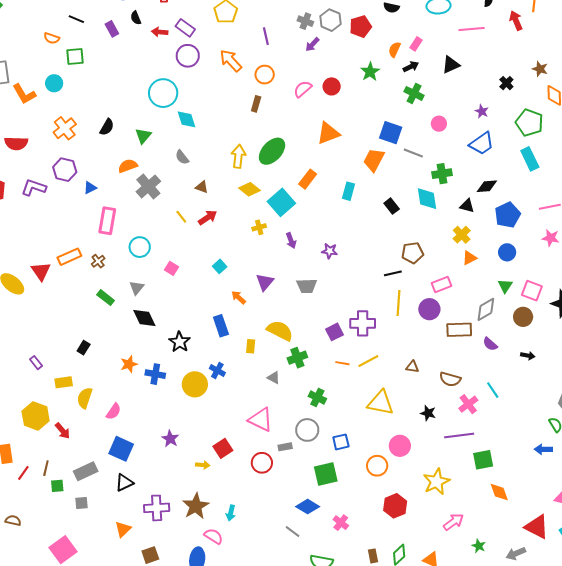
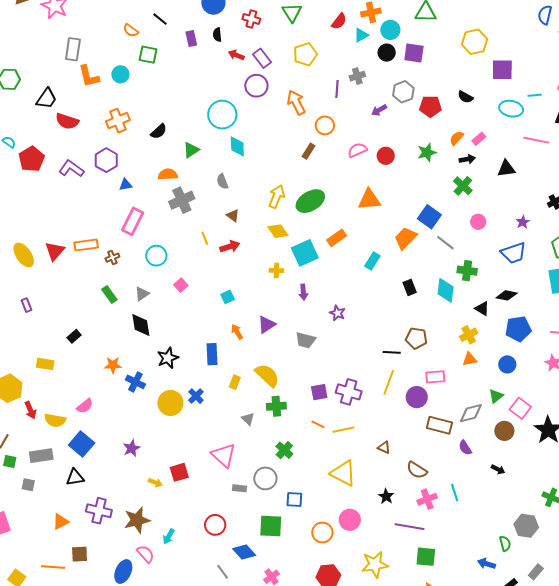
gray cross: (305, 21) -> (357, 76), moved, turned 35
purple rectangle: (36, 363) -> (27, 305), moved
yellow semicircle: (85, 398) -> (55, 420), moved, turned -115
red circle: (262, 463) -> (215, 525), moved

